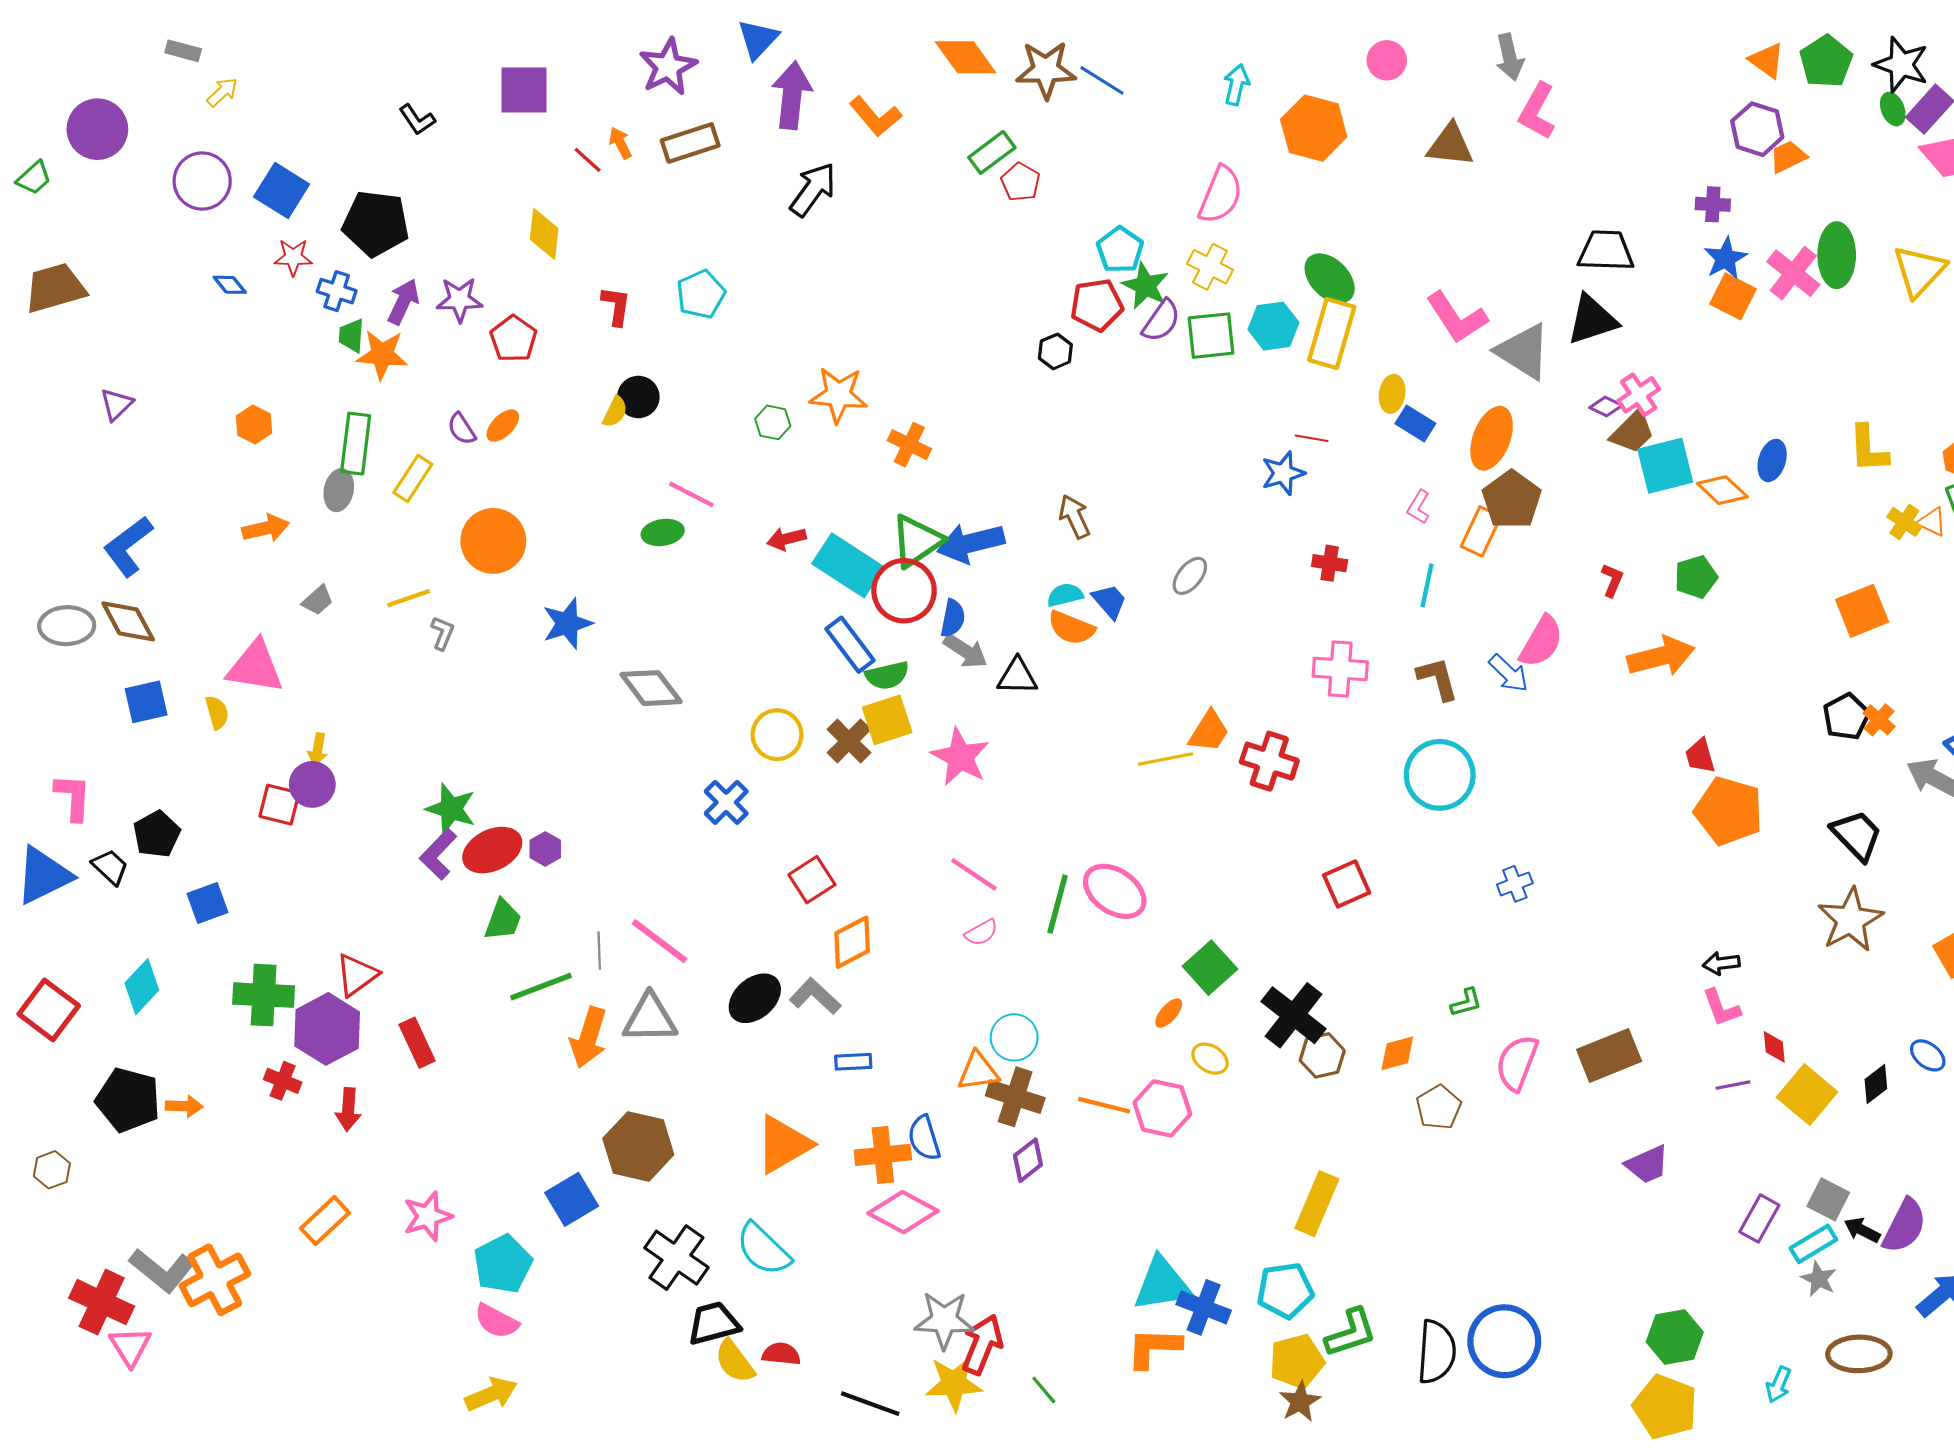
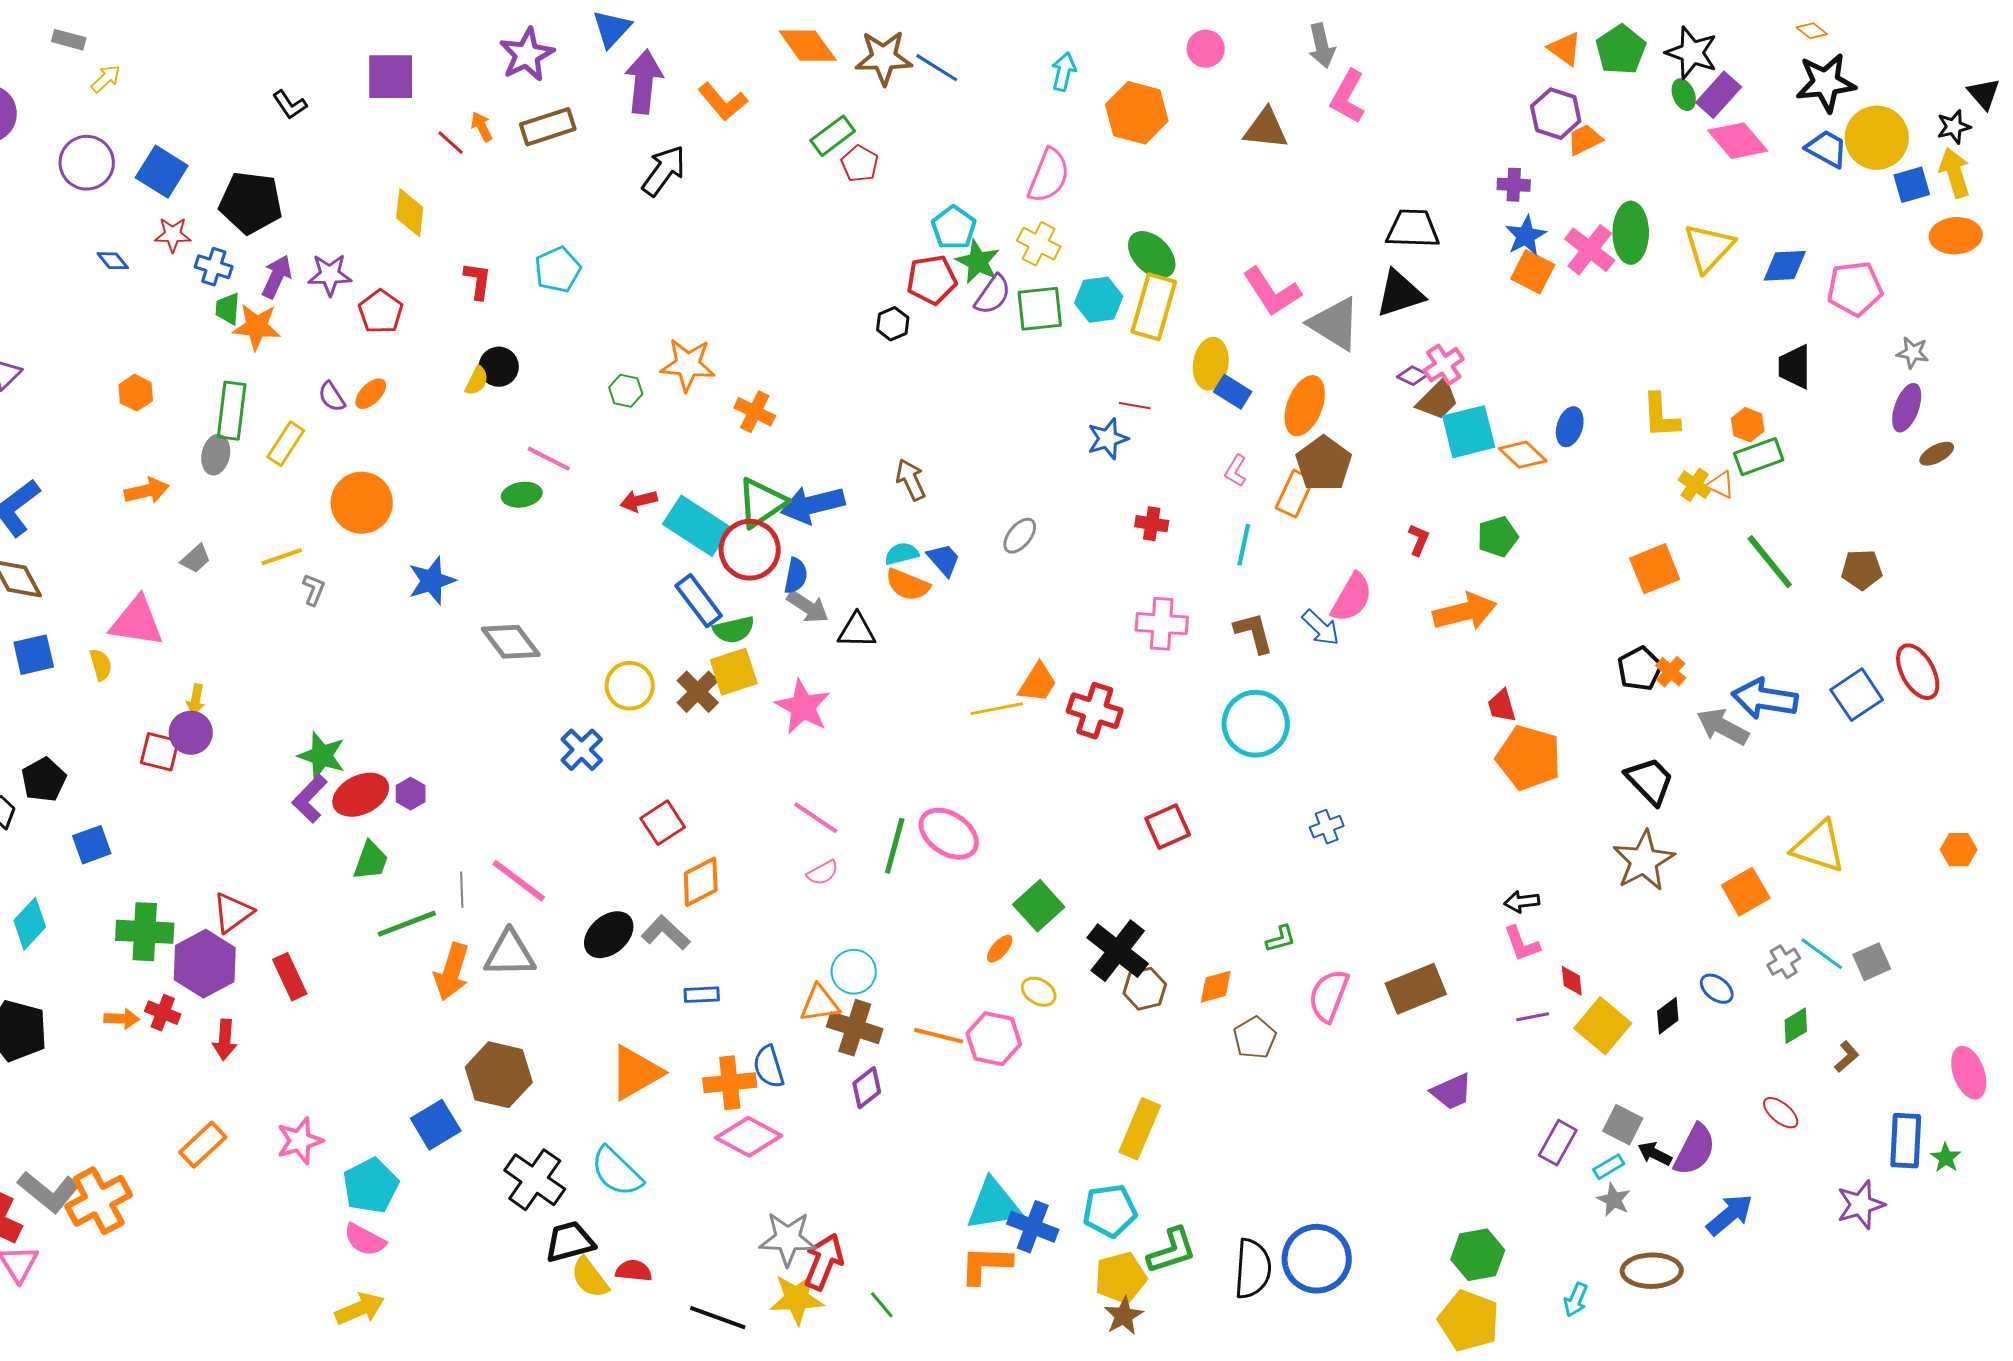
yellow ellipse: (1392, 394) -> (1211, 364), size x1.4
orange arrow: (184, 1106) -> (122, 1019), moved
cyan rectangle: (1813, 1244) -> (1609, 1167), size x0.7

